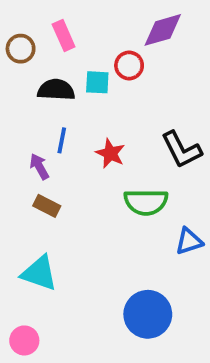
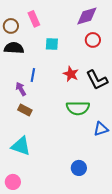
red circle: (129, 65) -> (93, 40), moved
black semicircle: (56, 90) -> (14, 48), moved
red star: (110, 153) -> (71, 74), moved
blue circle: (148, 314) -> (79, 168), size x0.6

